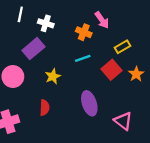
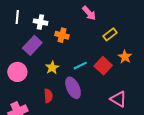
orange cross: (84, 32) -> (62, 35), moved
cyan line: (83, 58) -> (80, 66), moved
red square: (111, 70) -> (103, 66), moved
purple ellipse: (89, 103) -> (73, 88), moved

